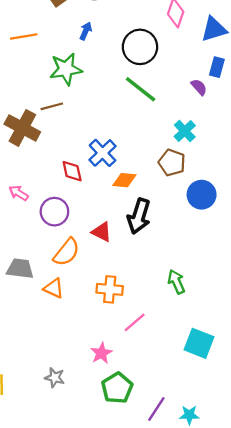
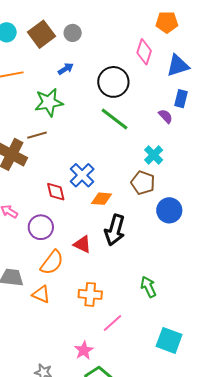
blue arrow: (86, 31) -> (66, 69), turned 35

